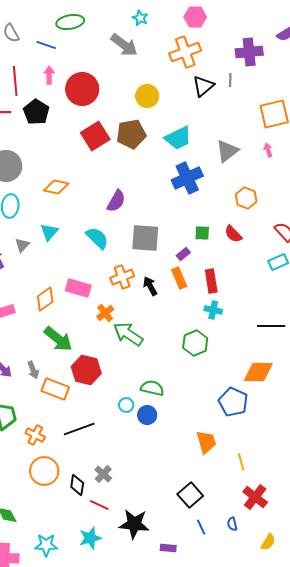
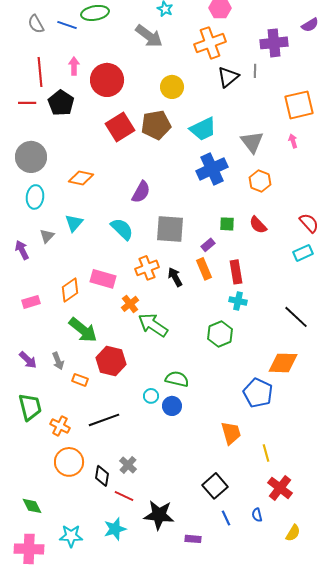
blue line: (46, 45) -> (67, 25), moved
gray triangle: (227, 151) -> (252, 142), turned -30
orange hexagon: (246, 198) -> (260, 181), moved
black line: (271, 326) -> (296, 317), turned 44
orange rectangle: (55, 389) -> (80, 380), size x0.6

